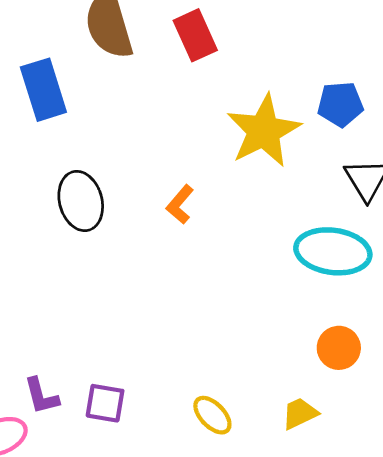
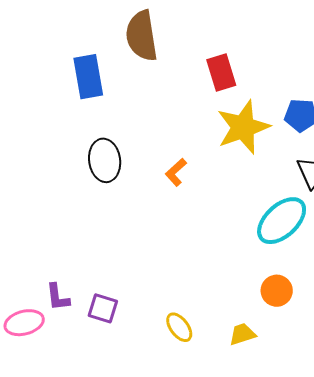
red rectangle: (195, 35) -> (221, 73), moved
cyan ellipse: (333, 251) -> (282, 221), turned -58

